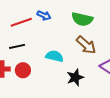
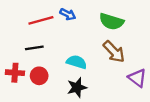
black star: (75, 77) -> (77, 87), moved

